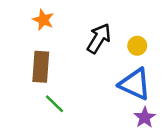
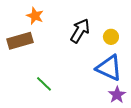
brown rectangle: (41, 67) -> (20, 41), moved, turned 70

